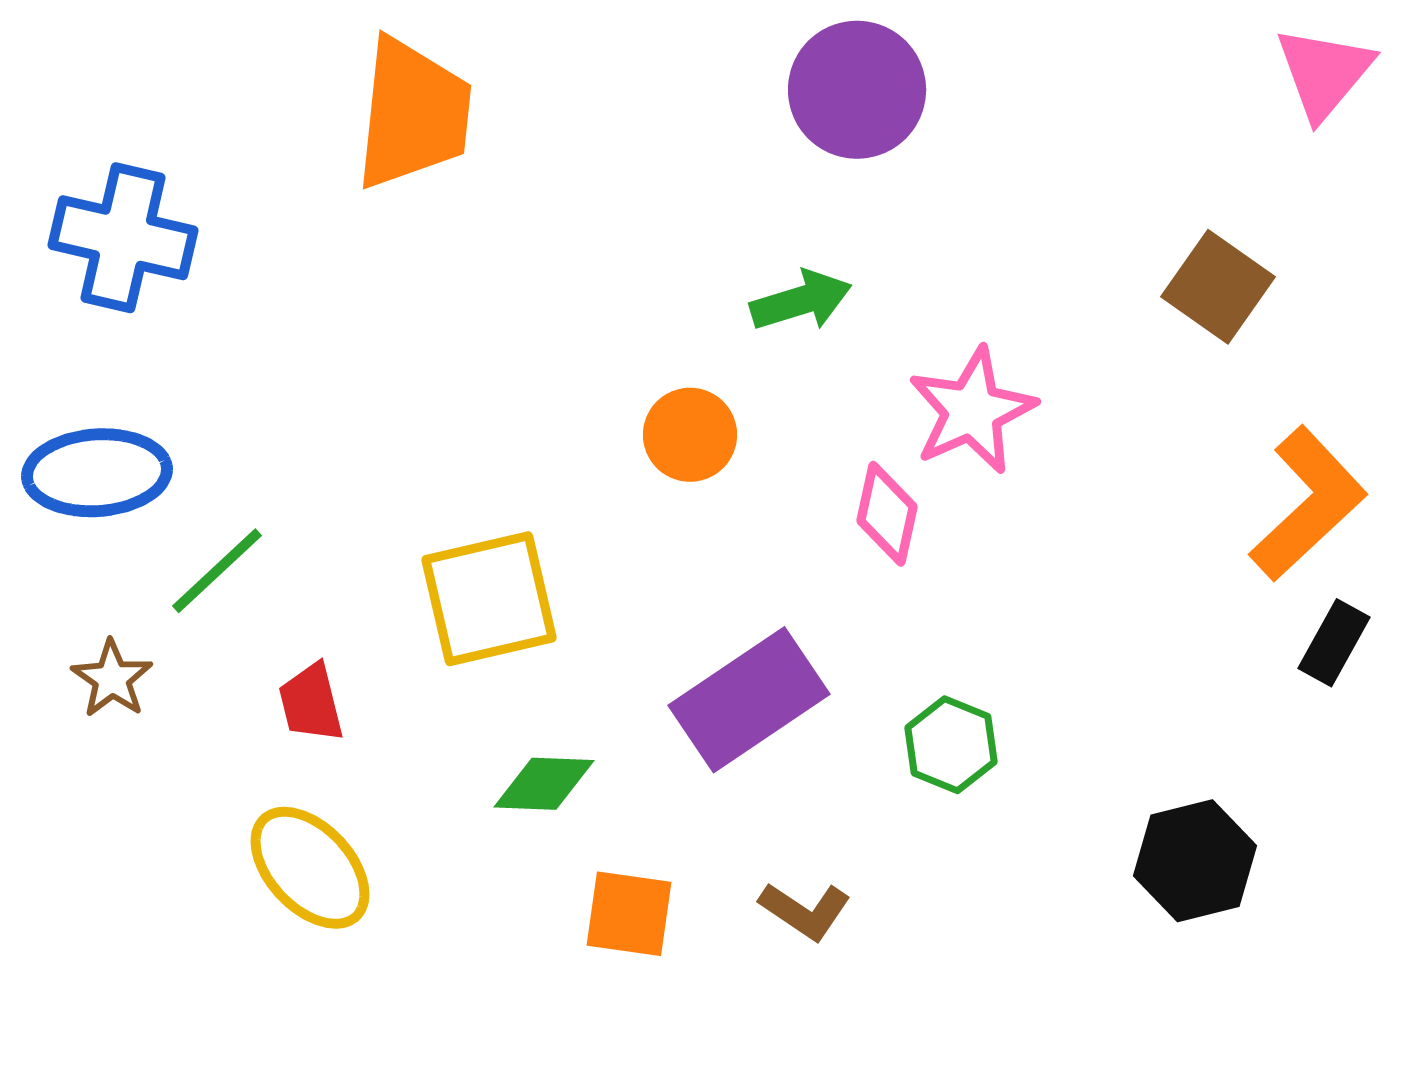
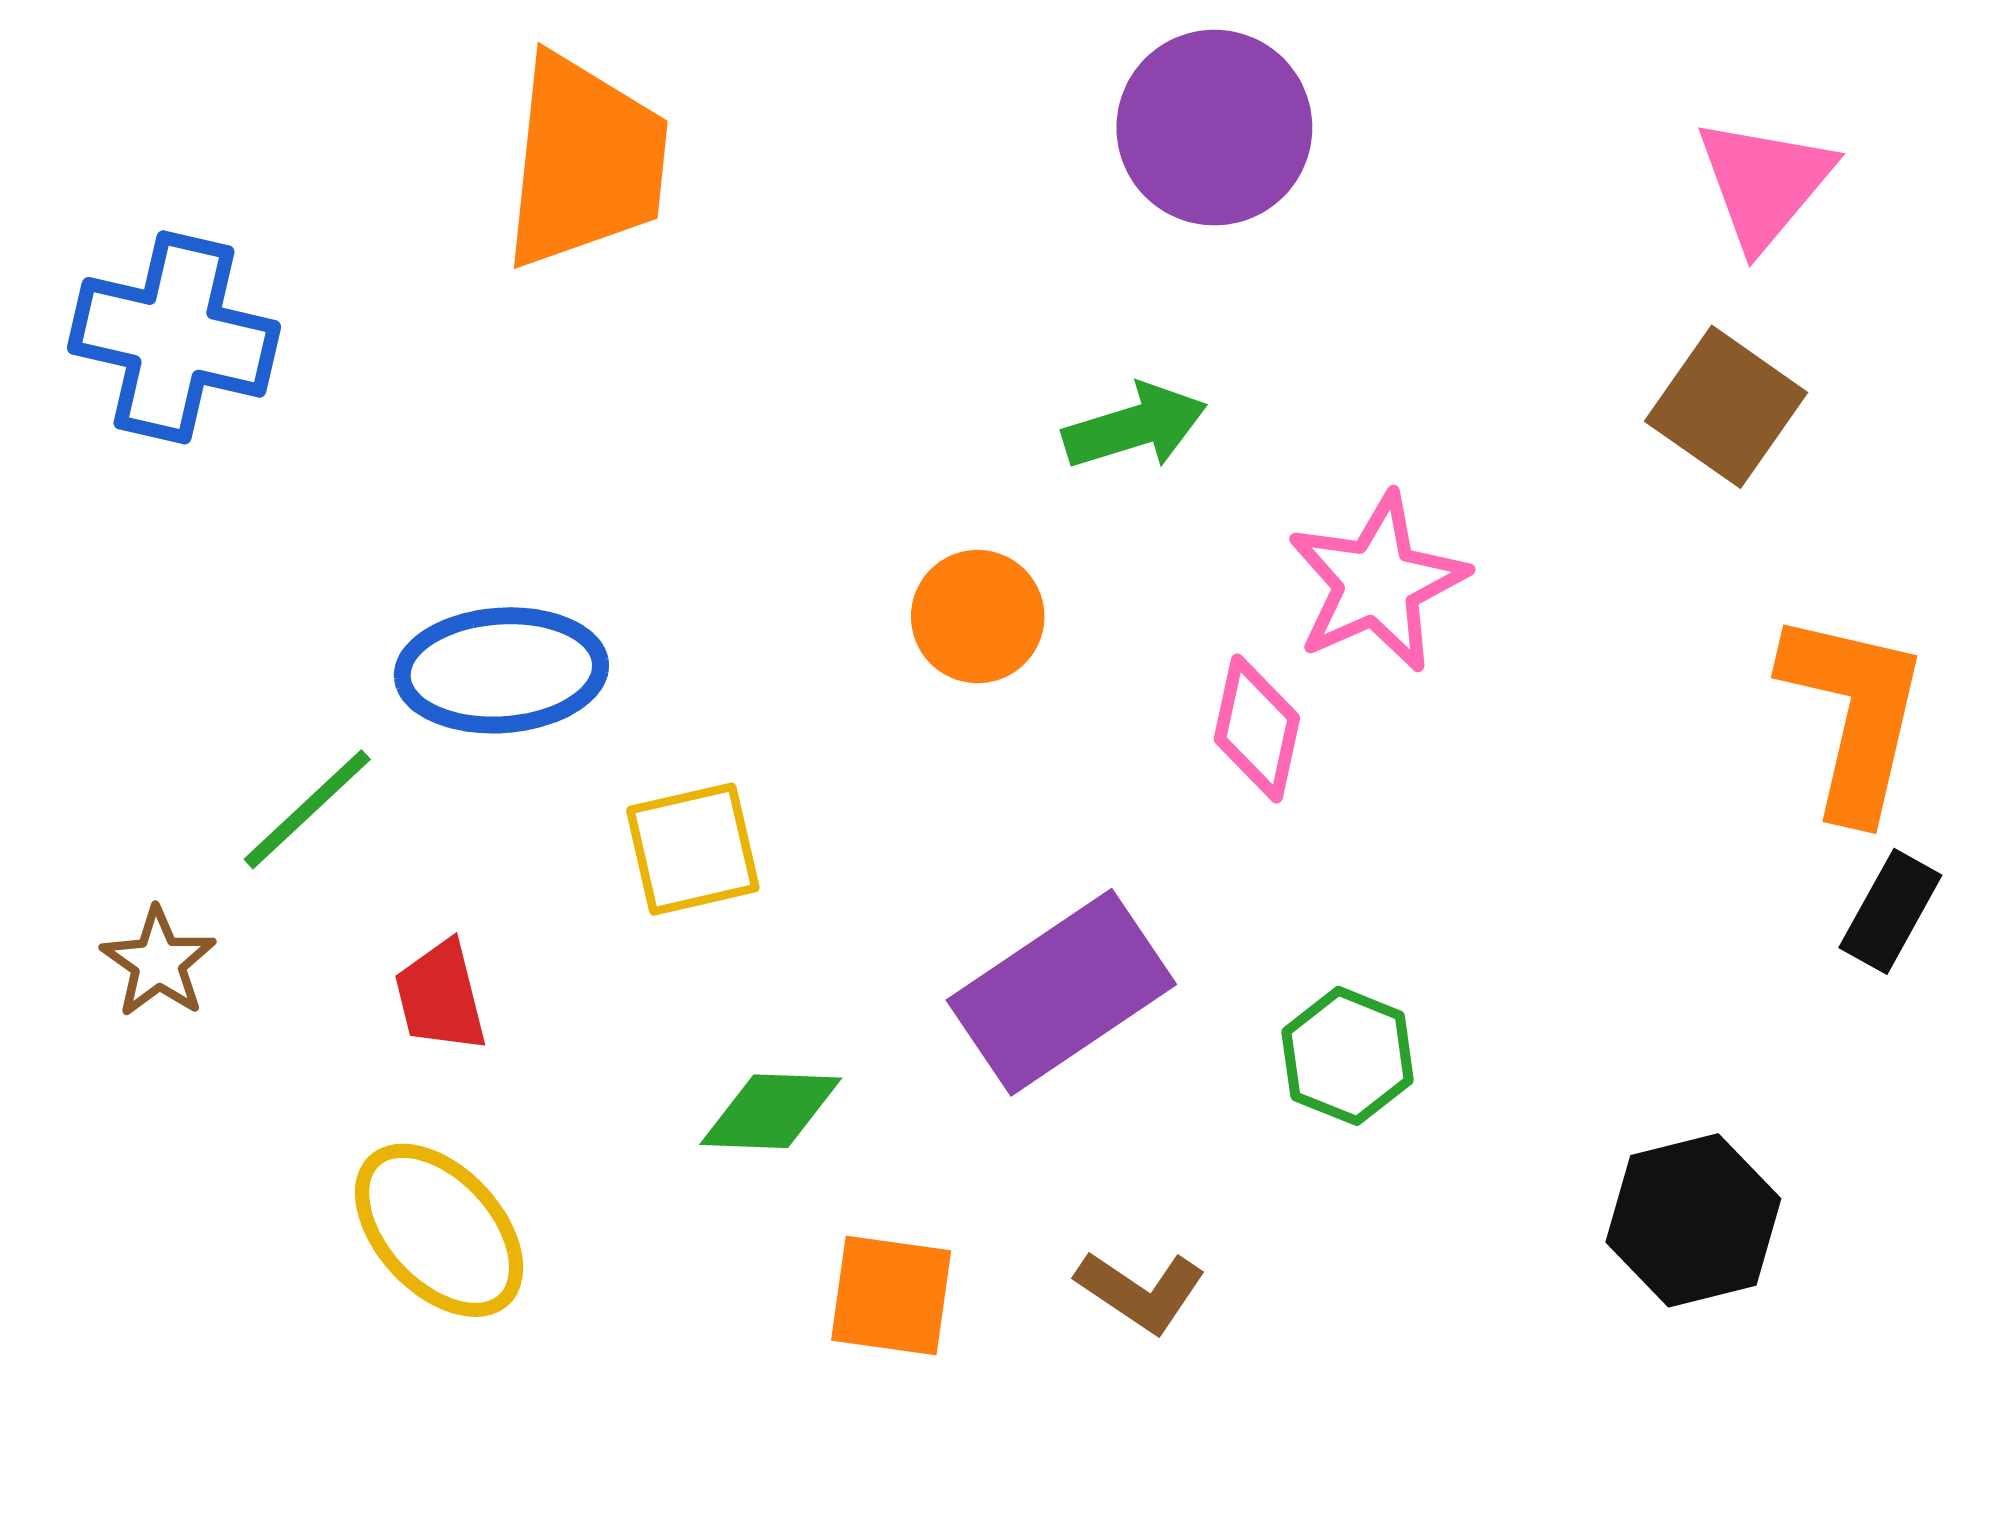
pink triangle: (1324, 73) -> (1764, 183), moved
blue ellipse: (97, 473) -> (501, 670), moved
orange L-shape: (1308, 504) -> (1854, 714), turned -34
yellow square: (489, 599) -> (693, 849), size x0.7

